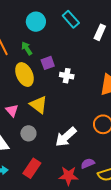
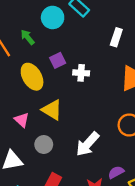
cyan circle: (36, 22) -> (53, 17), moved
white rectangle: (100, 32) -> (116, 37), moved
green arrow: (27, 48) -> (28, 37), moved

